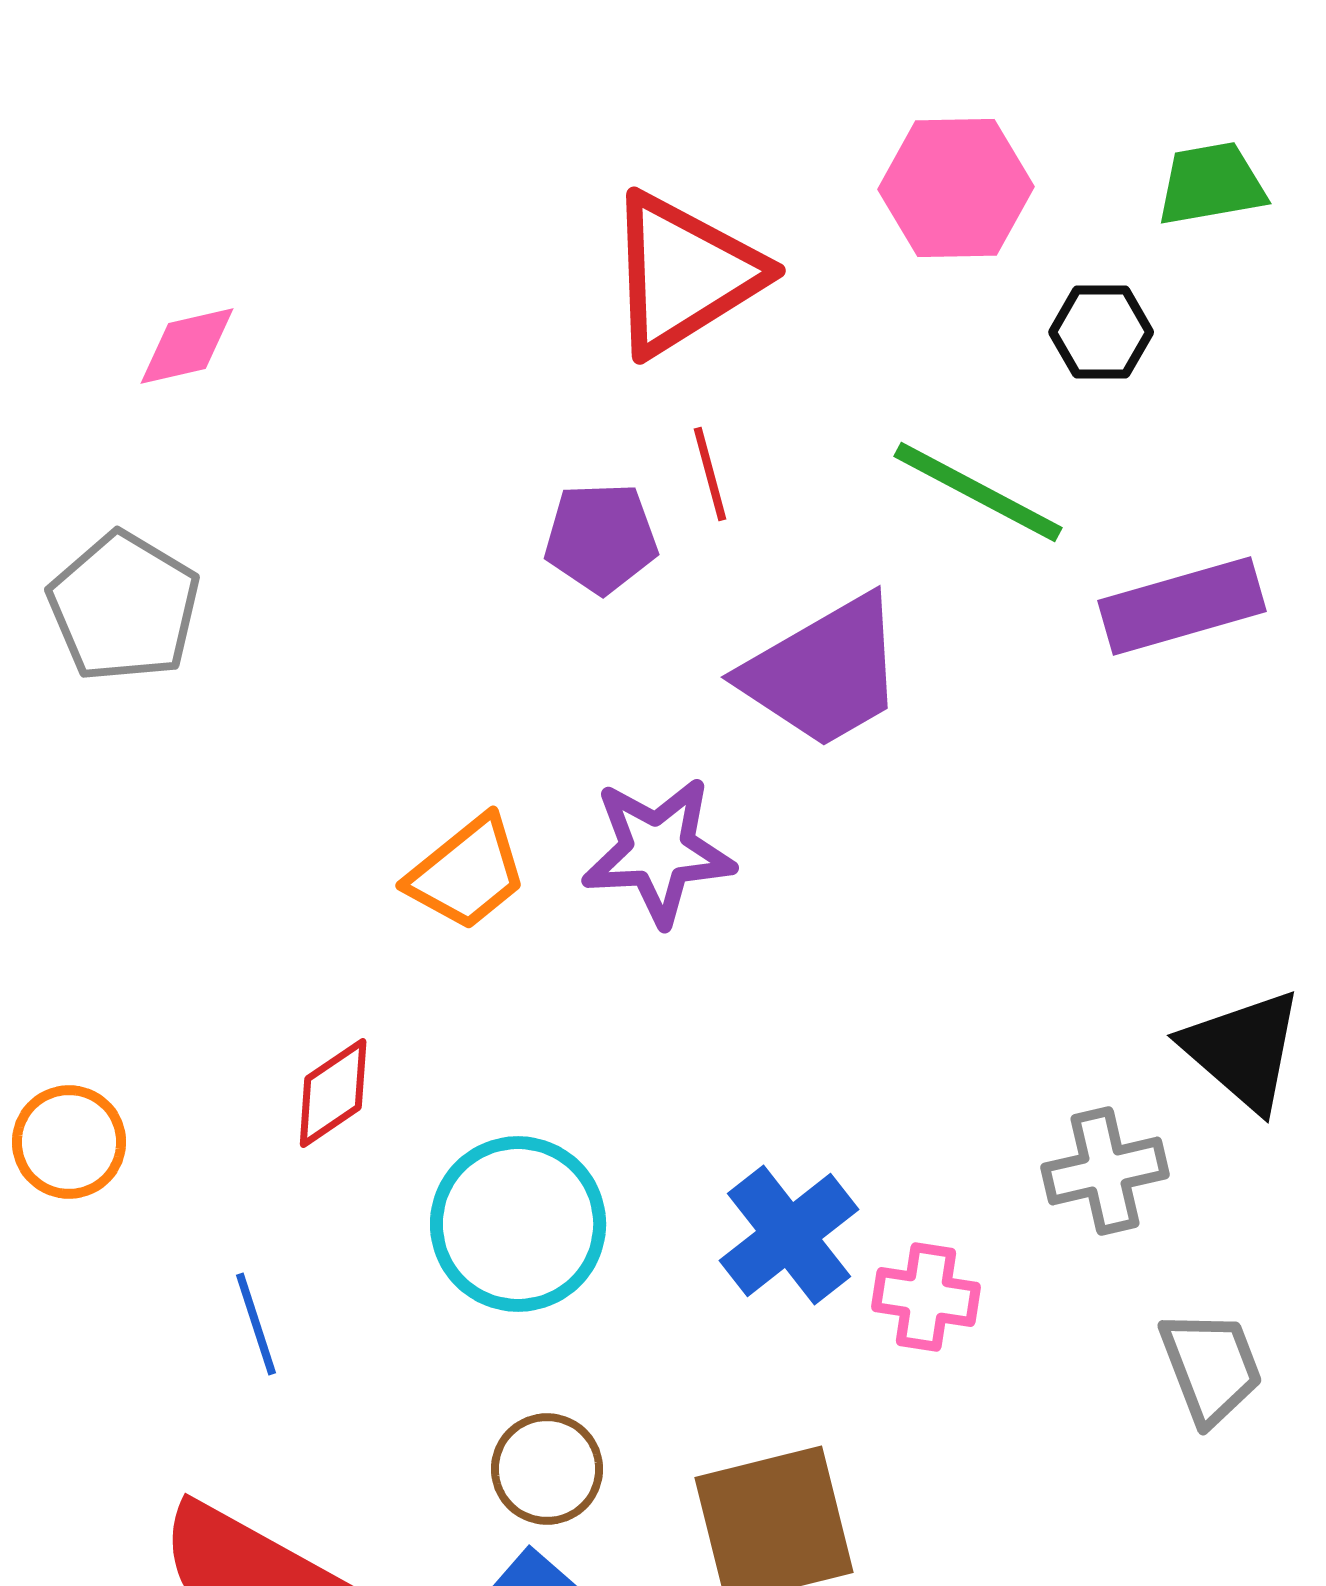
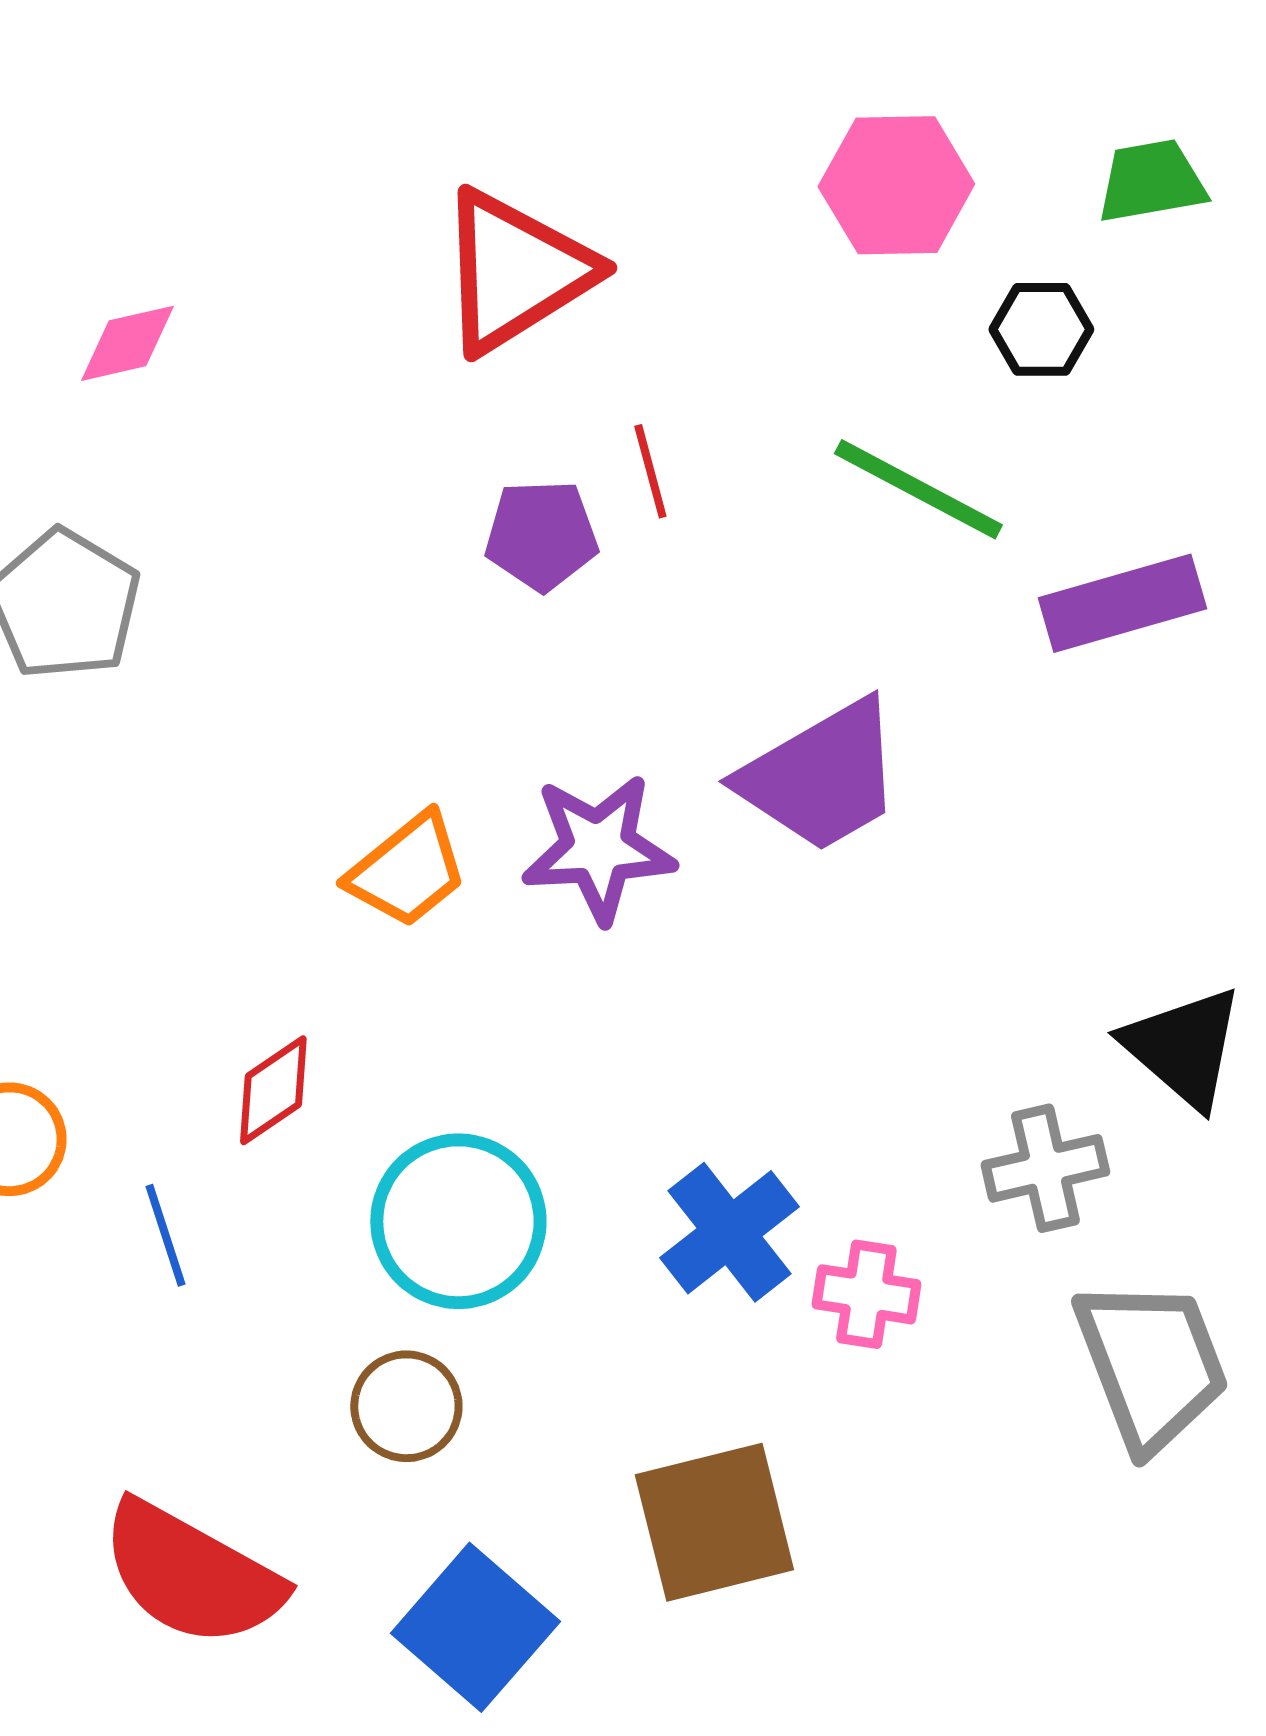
red triangle: (684, 274) -> (515, 271), moved
purple trapezoid: (824, 672) -> (821, 776), moved
blue line: (256, 1324) -> (165, 1235), moved
gray trapezoid: (1211, 1367) -> (1151, 1364), size x1.5
brown circle: (547, 1469) -> (406, 1406), moved

